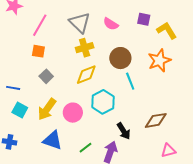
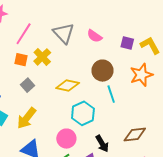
purple square: (144, 19) -> (127, 43), moved
yellow cross: (85, 48) -> (42, 57), moved, turned -30
yellow diamond: (86, 75) -> (68, 85), turned 30
pink circle: (73, 113) -> (66, 139), moved

